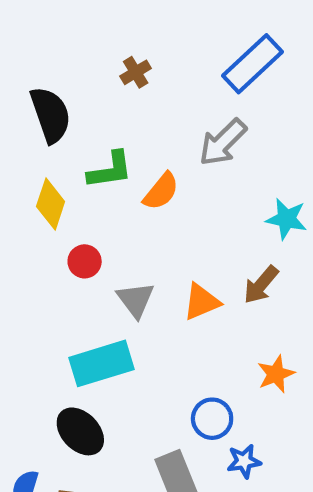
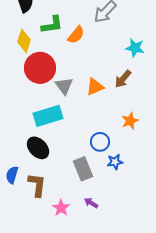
red circle: (85, 261) -> (40, 68), size x2.0

